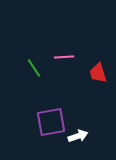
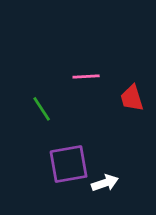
green line: (34, 68) -> (42, 109), moved

